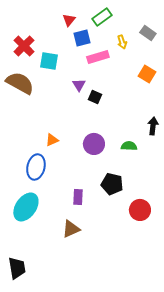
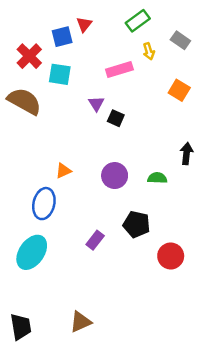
green rectangle: (102, 17) -> (138, 21), moved
blue square: (82, 38) -> (62, 37), moved
purple rectangle: (78, 197) -> (95, 240), turned 35
brown triangle: (71, 229) -> (80, 322), moved

